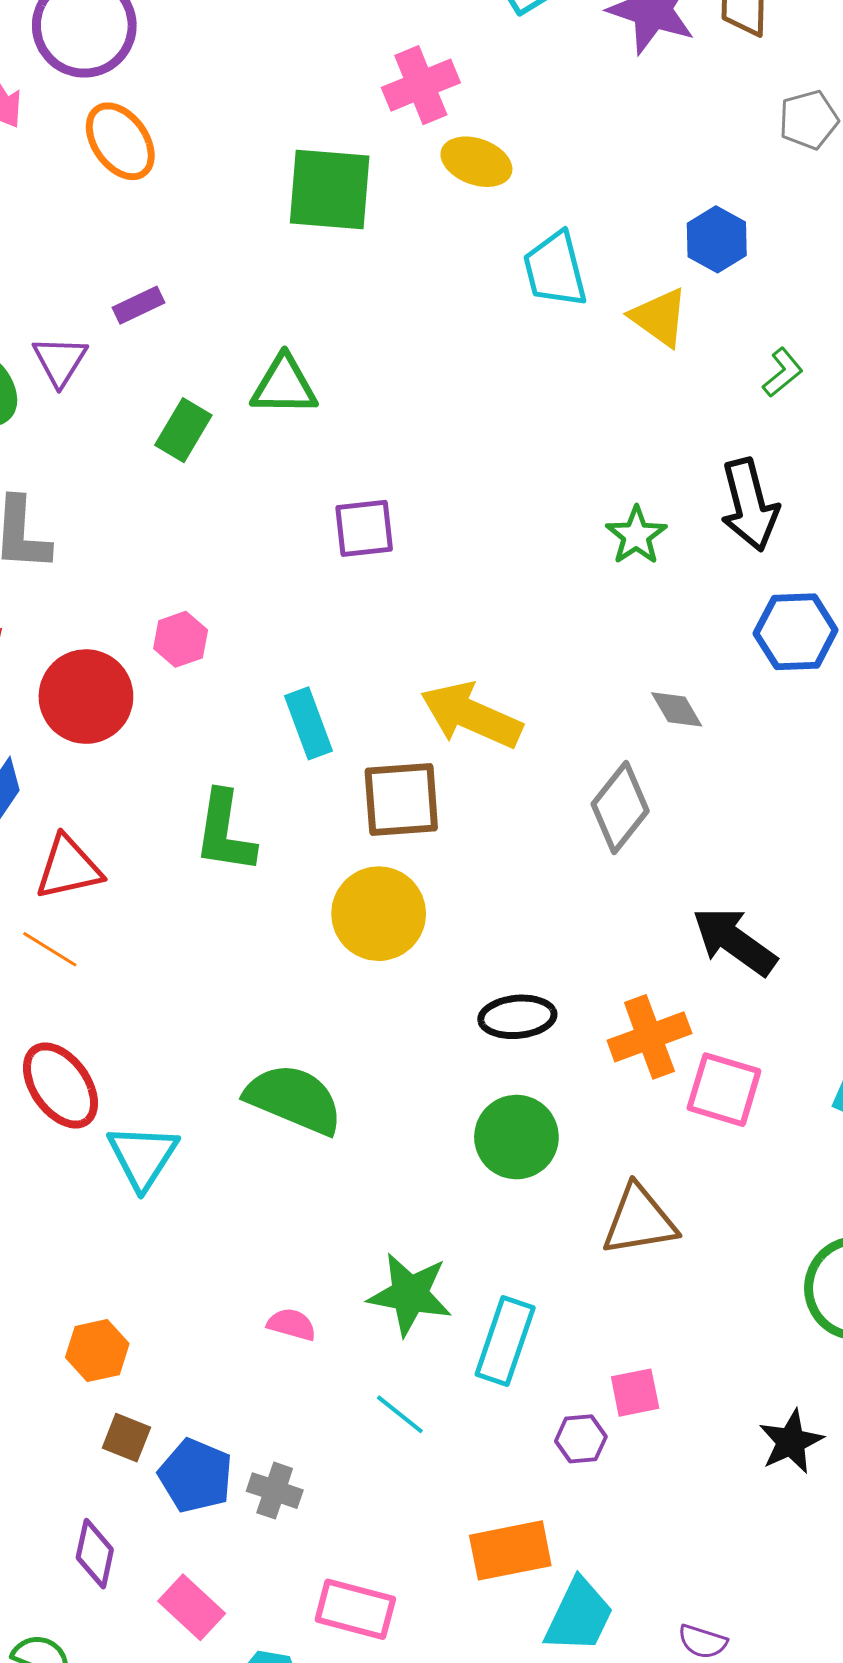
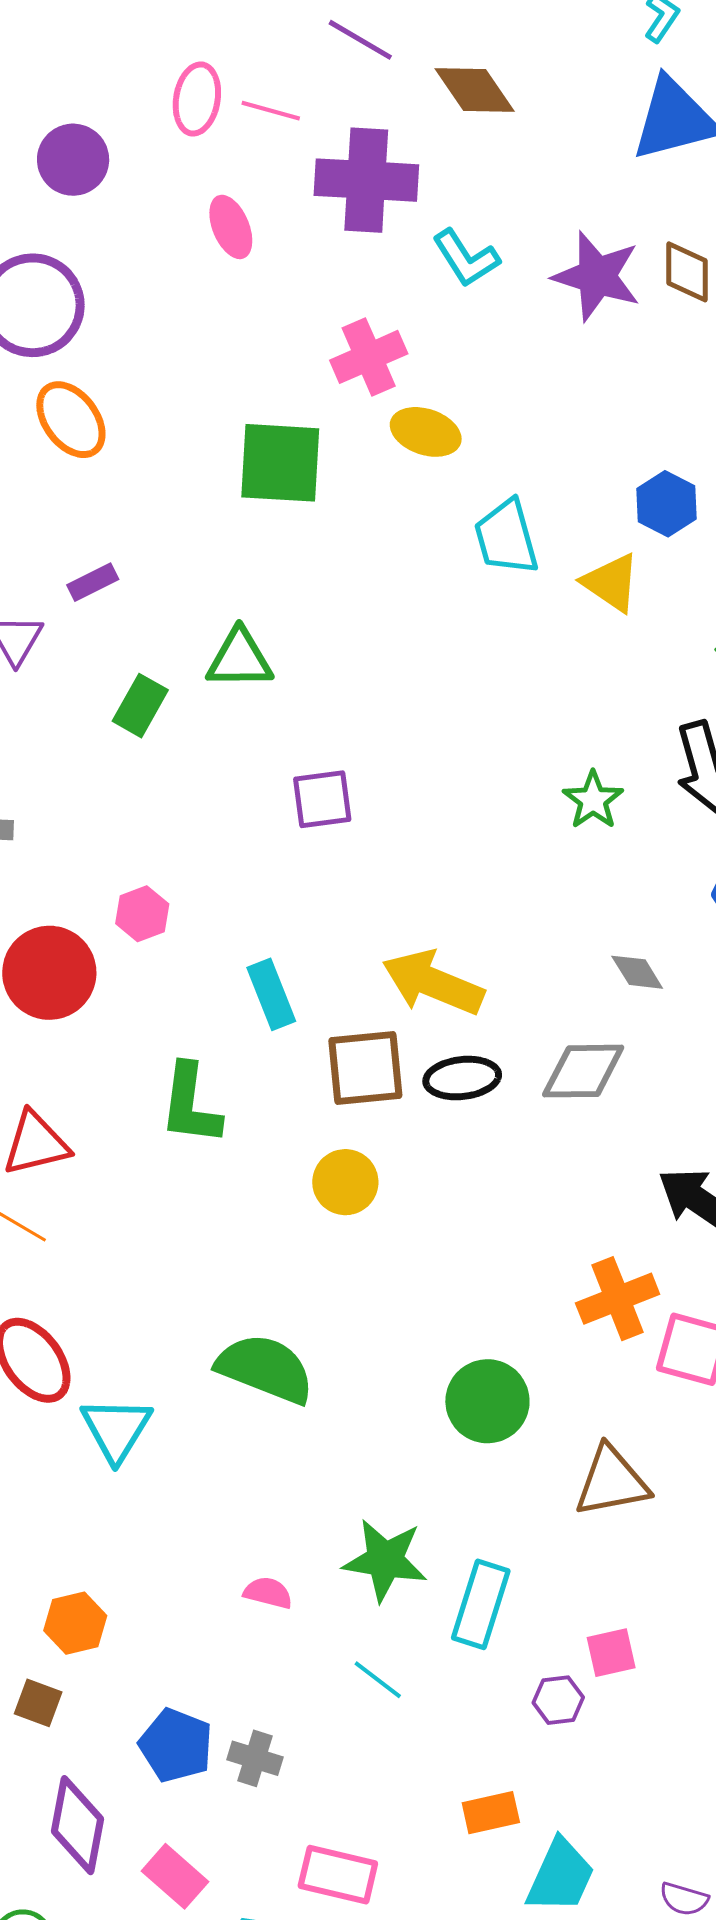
gray diamond: (620, 807) -> (583, 1071), turned 52
yellow circle: (379, 914) -> (345, 1182), size x0.7
black ellipse: (517, 1017) -> (462, 1078), moved
brown square: (126, 1438) -> (38, 1703), moved
orange rectangle: (510, 1550) -> (491, 1813), size x0.7
purple diamond: (95, 1554) -> (77, 1825), size x1.4

